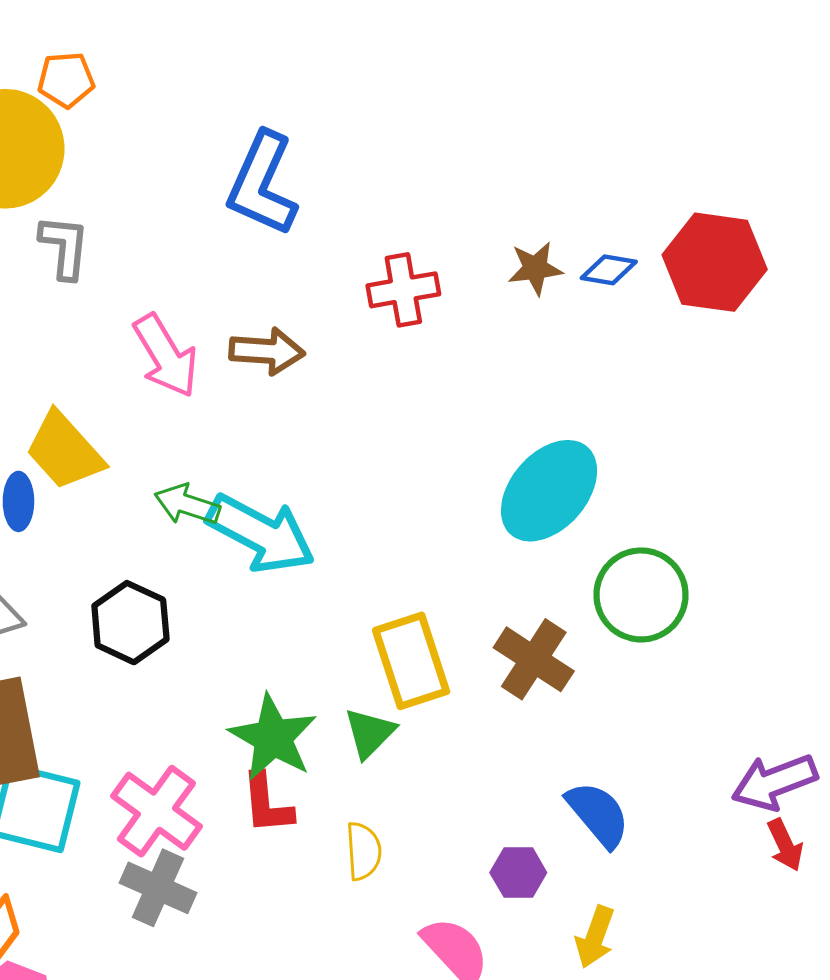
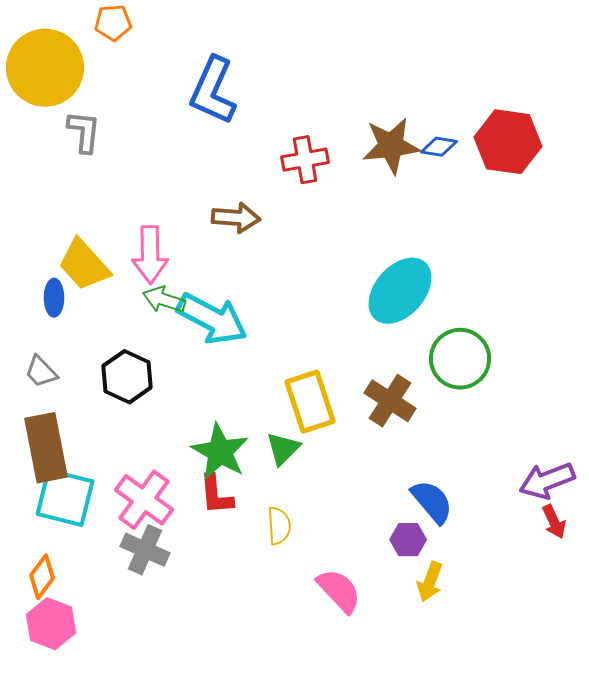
orange pentagon: (66, 80) -> (113, 23), moved
brown star: (535, 268) -> (391, 146), size x1.6
brown arrow: (267, 351) -> (236, 218), moved
pink arrow: (166, 356) -> (150, 255), moved, turned 30
purple hexagon: (518, 873) -> (408, 540), moved

